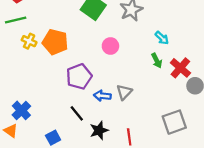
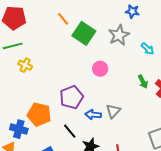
cyan arrow: (162, 38) -> (148, 49), moved
orange pentagon: (55, 42) -> (39, 114), moved
blue cross: (21, 110) -> (19, 129), turned -30

